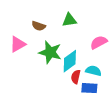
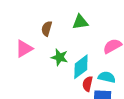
brown semicircle: (39, 26) -> (47, 29), turned 88
green star: (50, 52) -> (60, 57), size x0.7

